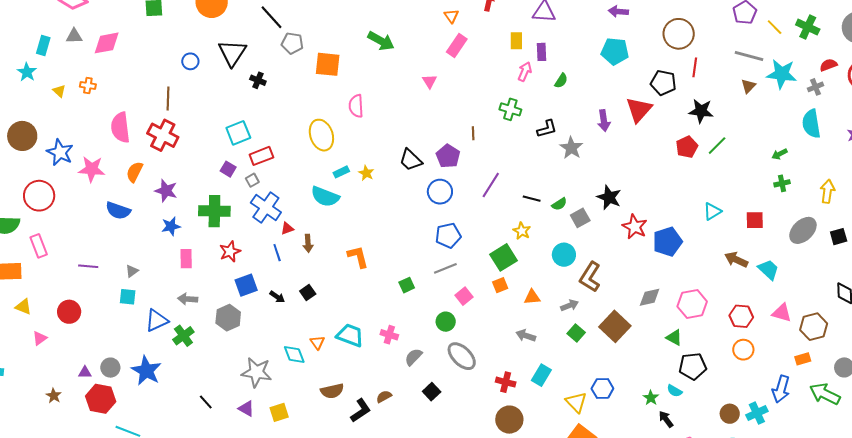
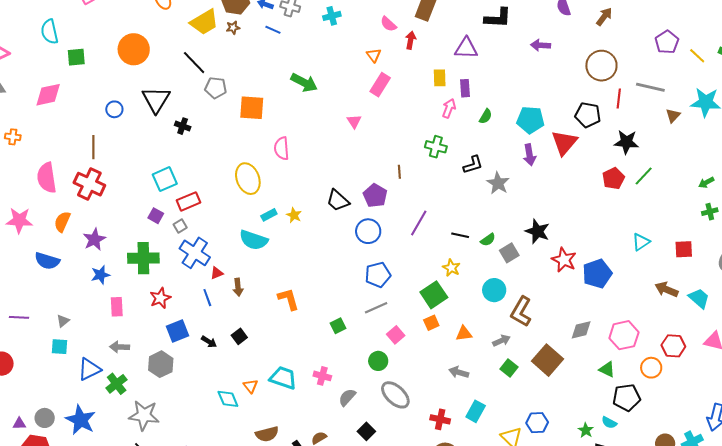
pink diamond: (107, 43) -> (48, 95), moved
cyan pentagon: (615, 51) -> (530, 120), moved
gray line: (749, 56) -> (650, 87), moved
purple star: (166, 191) -> (94, 239), turned 30
orange circle: (743, 350) -> (651, 368), moved
gray star: (257, 372) -> (144, 415), moved

